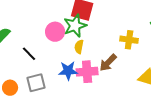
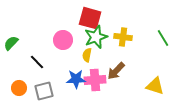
green star: (75, 26) -> (96, 37), moved
yellow cross: (129, 40) -> (123, 37), moved
orange circle: (10, 88) -> (19, 88), moved

